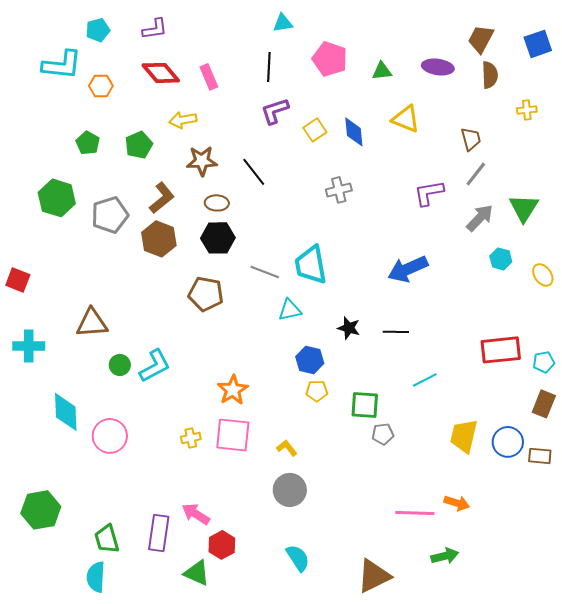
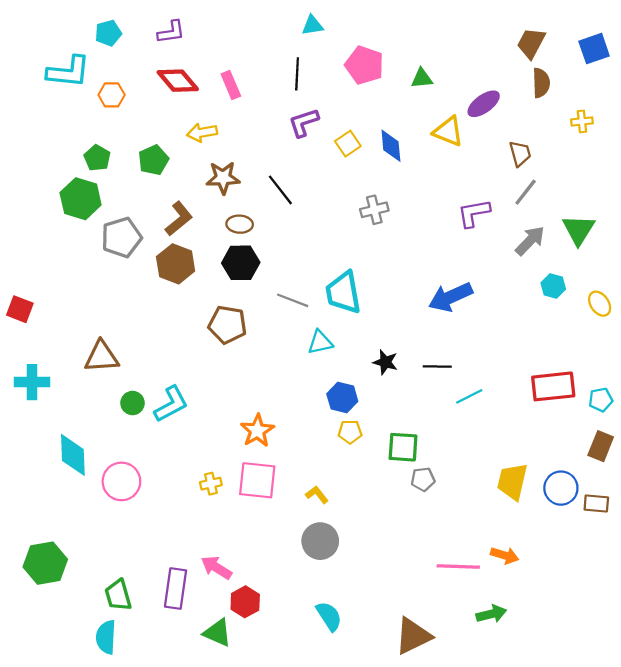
purple ellipse: (438, 67) -> (484, 104), moved, turned -44
green hexagon: (57, 198) -> (81, 199), moved
cyan line: (425, 380) -> (469, 396), moved

